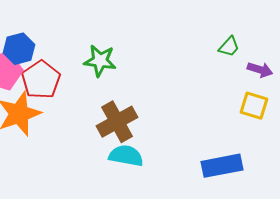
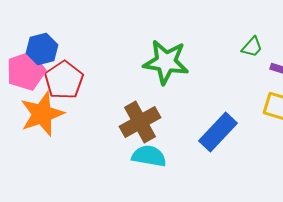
green star: (100, 61) -> (166, 62), moved, size x1.4
blue rectangle: (222, 166) -> (218, 132), moved, turned -36

